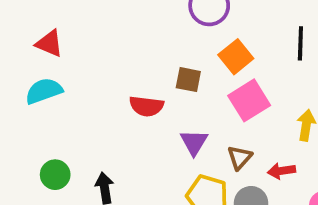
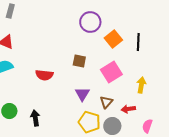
orange square: (236, 57) -> (113, 39), moved
red semicircle: (146, 106) -> (44, 75), moved

